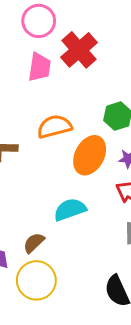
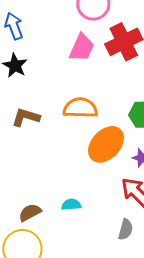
cyan semicircle: (70, 210) -> (71, 205), moved, size x0.6

